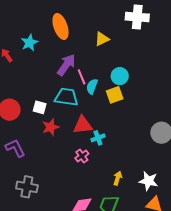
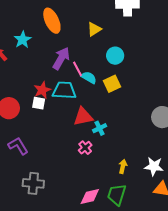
cyan circle: (120, 76) -> (115, 56), moved
cyan semicircle: (92, 86) -> (89, 77), turned 105
red star: (51, 127) -> (42, 90), moved

